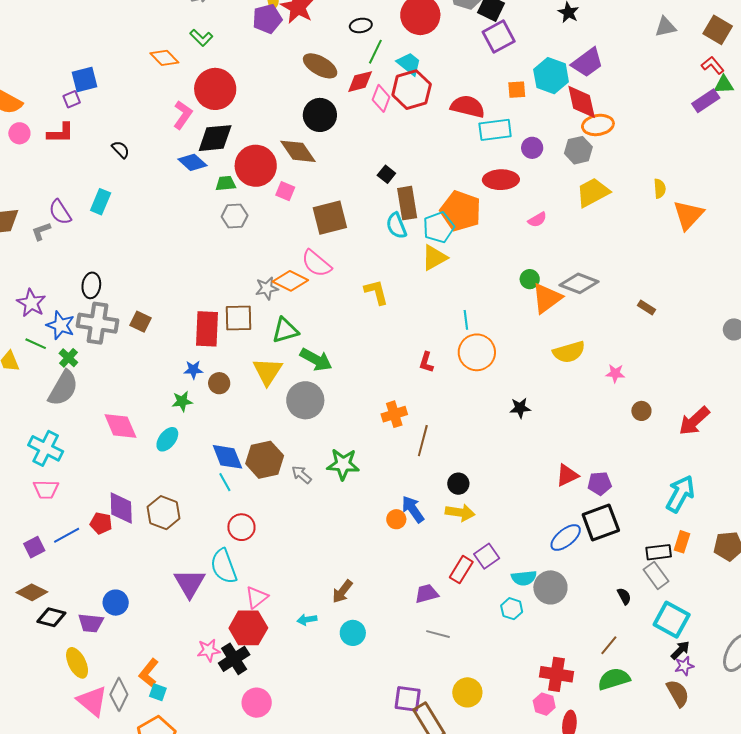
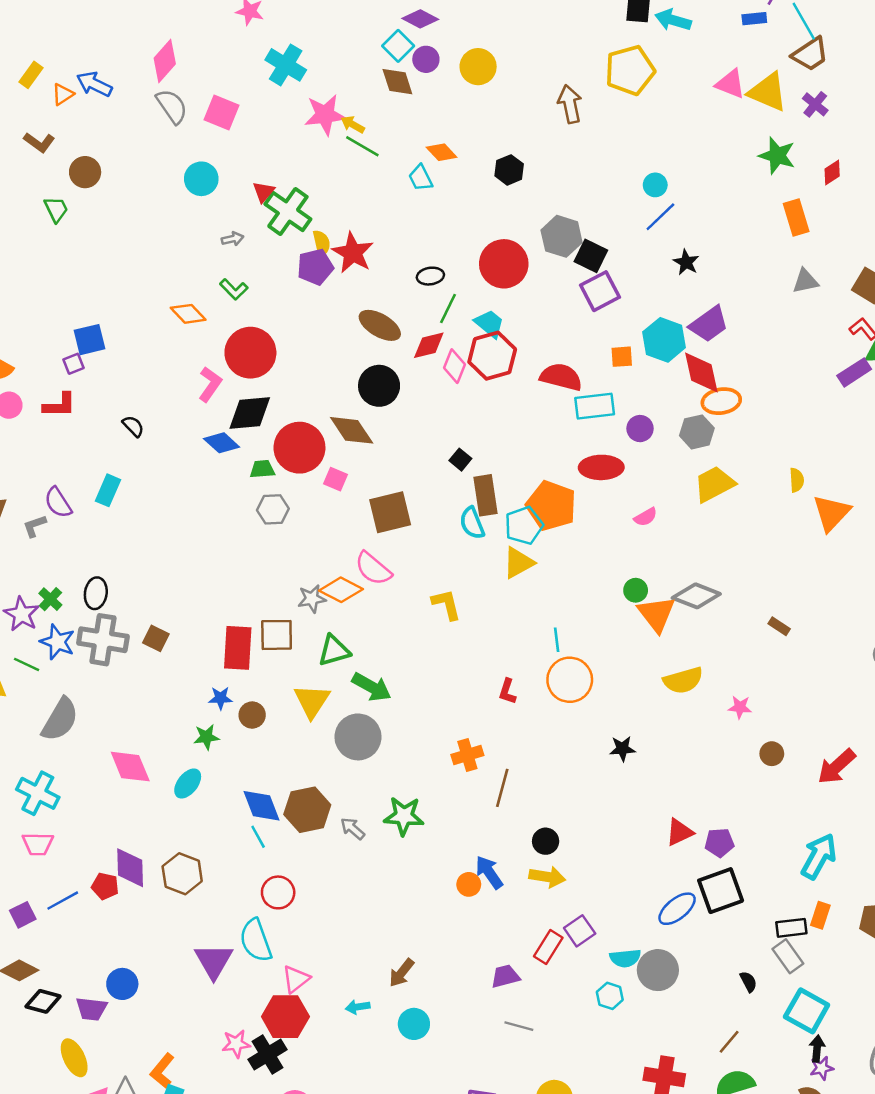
orange triangle: (547, 298) -> (656, 614), turned -32
green cross: (68, 358) -> (50, 599), moved
black arrow: (680, 650) -> (817, 1049), turned -40

